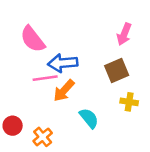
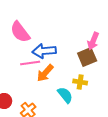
pink arrow: (124, 34) -> (93, 41), moved
yellow cross: (129, 102) -> (80, 82), moved

